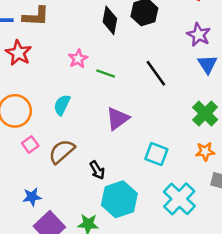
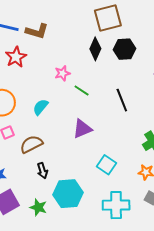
black arrow: (97, 170) -> (42, 171), moved
cyan cross: (179, 199) -> (116, 205), turned 32

